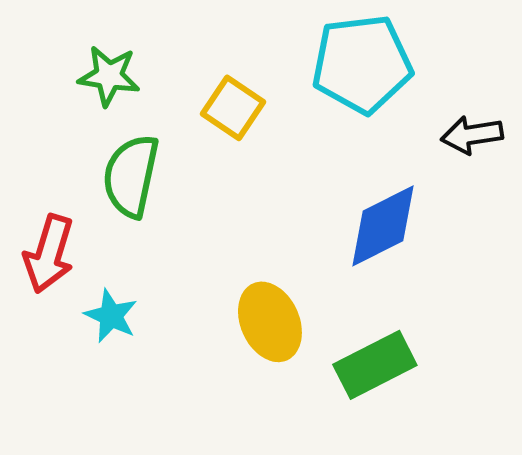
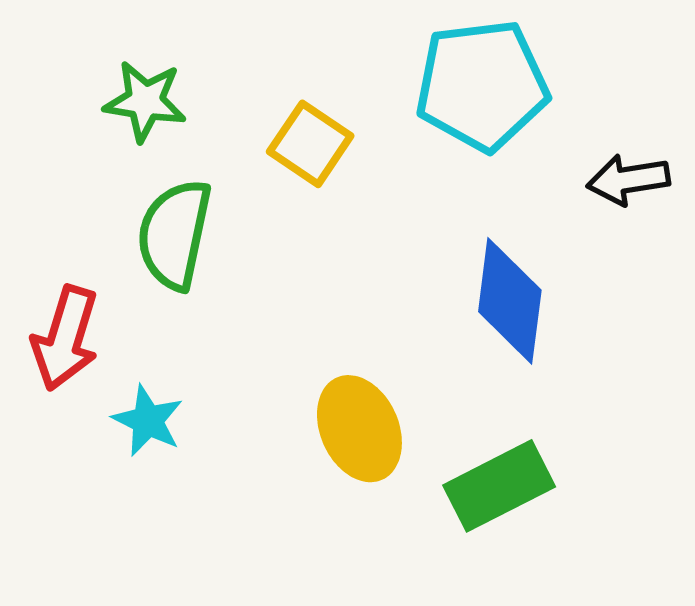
blue diamond: (383, 226) -> (510, 301), turned -56

